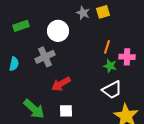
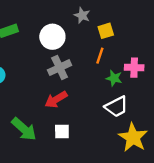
yellow square: (103, 12) -> (106, 31), moved
orange line: (107, 47) -> (100, 56), moved
gray cross: (45, 57) -> (60, 68), moved

